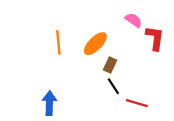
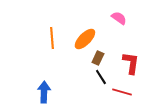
red L-shape: (155, 38) -> (131, 63), moved

